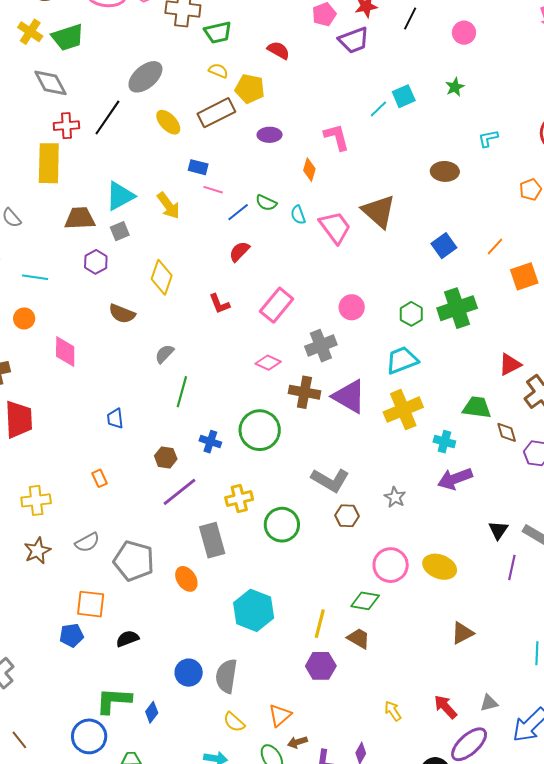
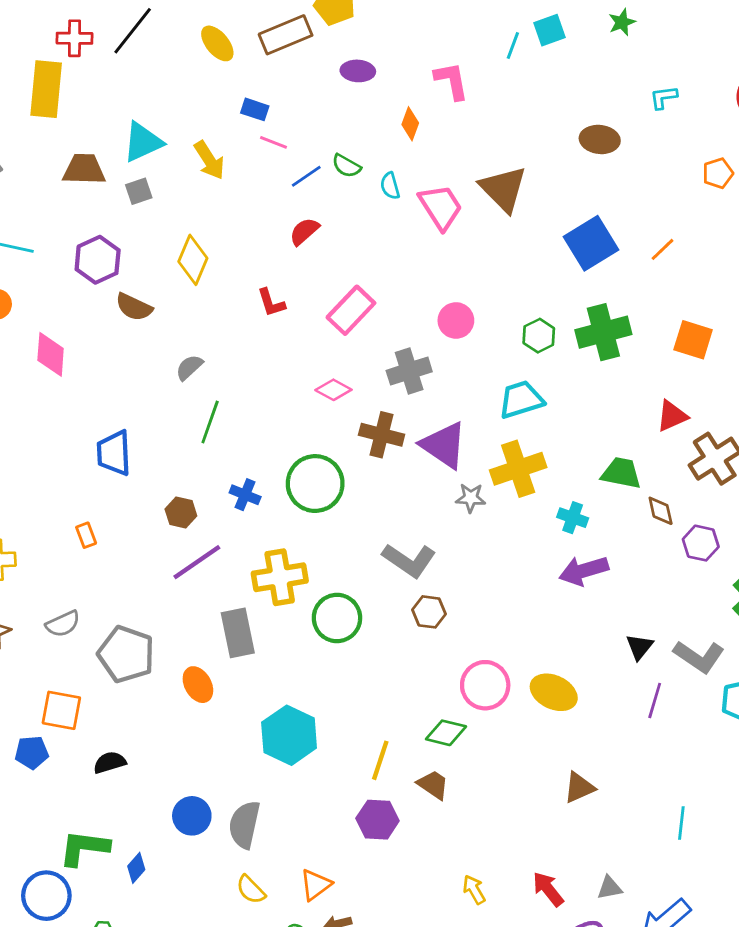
cyan line: (378, 109) -> (513, 45), turned -30
blue square: (444, 246) -> (591, 243), size x1.5
purple hexagon: (96, 262) -> (98, 260), moved, size x1.4
orange square: (524, 276) -> (693, 340), moved, turned 32
blue trapezoid: (115, 418) -> (114, 453), size x1.6
gray star: (395, 497) -> (471, 498), moved, turned -30
yellow cross: (239, 499) -> (280, 577), size x1.4

